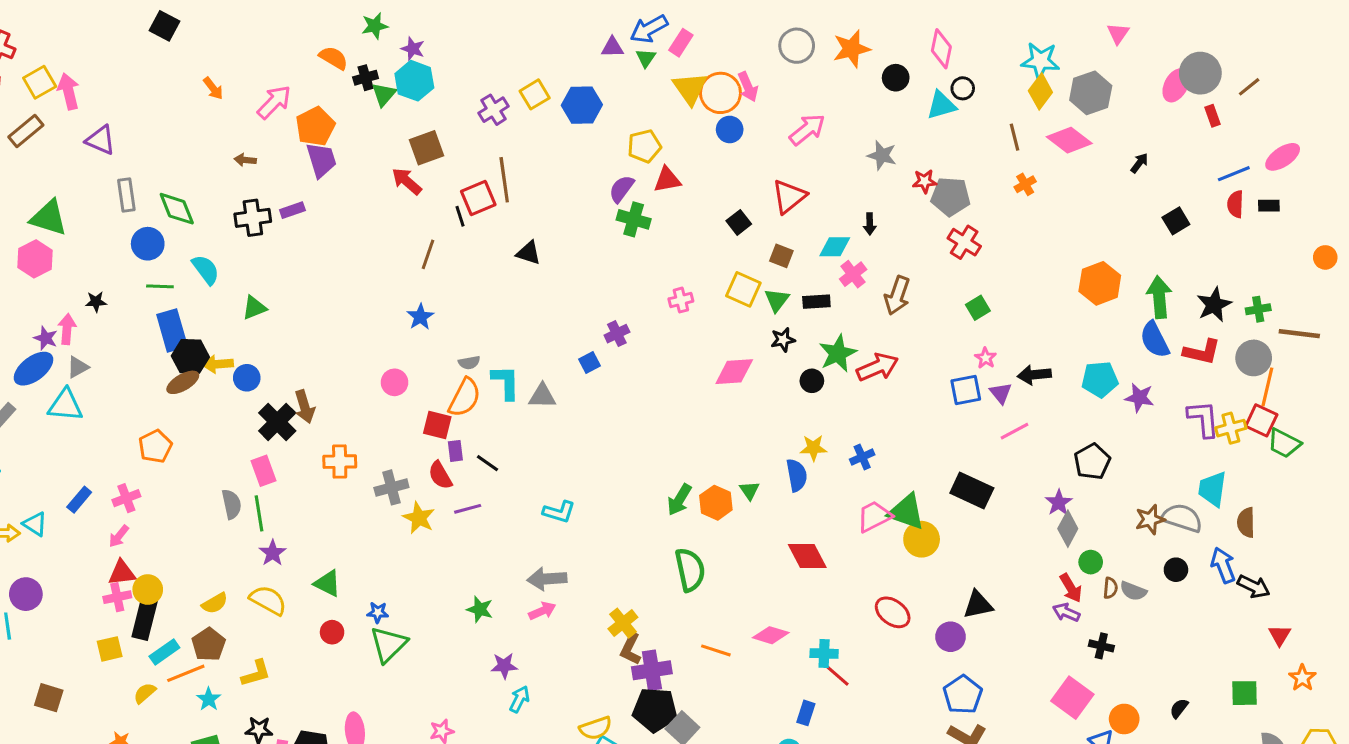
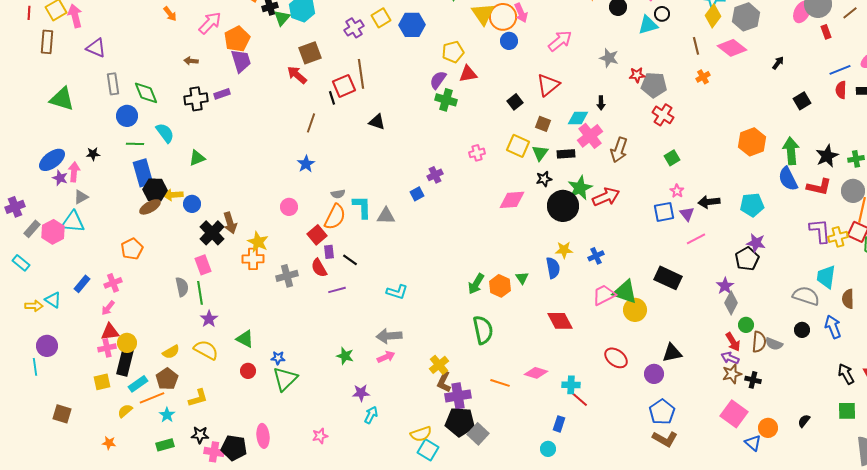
brown rectangle: (26, 131) -> (47, 42), turned -45
pink hexagon: (35, 259) -> (53, 232), moved
pink cross: (853, 274) -> (590, 136), size x1.4
blue ellipse: (33, 369) -> (52, 160), moved
black circle: (812, 381) -> (563, 206), size x2.0
purple star: (1139, 398) -> (756, 243), moved
red square: (437, 425) -> (317, 235), turned 36
yellow star: (419, 518) -> (258, 242), moved
brown star: (1150, 519) -> (732, 374), moved
black arrow: (1254, 586) -> (846, 374), moved, turned -145
brown semicircle: (1110, 588) -> (759, 342), size x1.5

